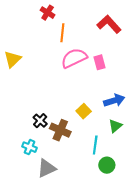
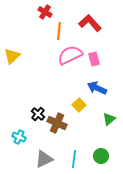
red L-shape: (109, 24) -> (90, 23), moved
blue arrow: (114, 100) -> (97, 88), moved, turned -138
cyan line: (95, 145) -> (74, 159), moved
cyan cross: (30, 147) -> (19, 137), moved

